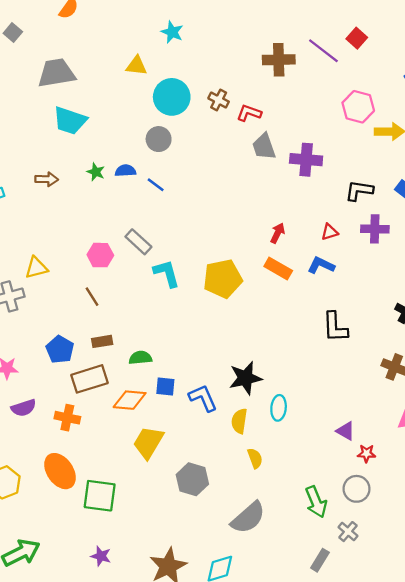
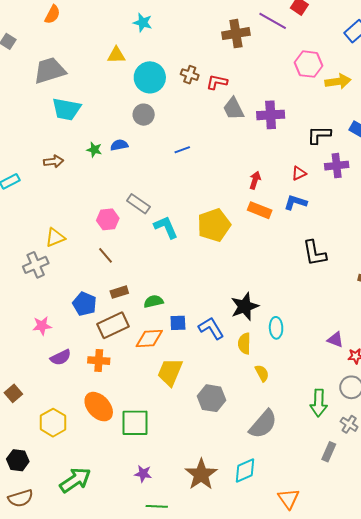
blue line: (156, 185) -> (182, 150), moved, turned -49
green arrow: (316, 502) -> (319, 403), turned 32

